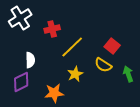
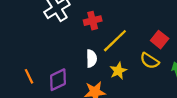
white semicircle: (30, 60) -> (91, 58), moved

